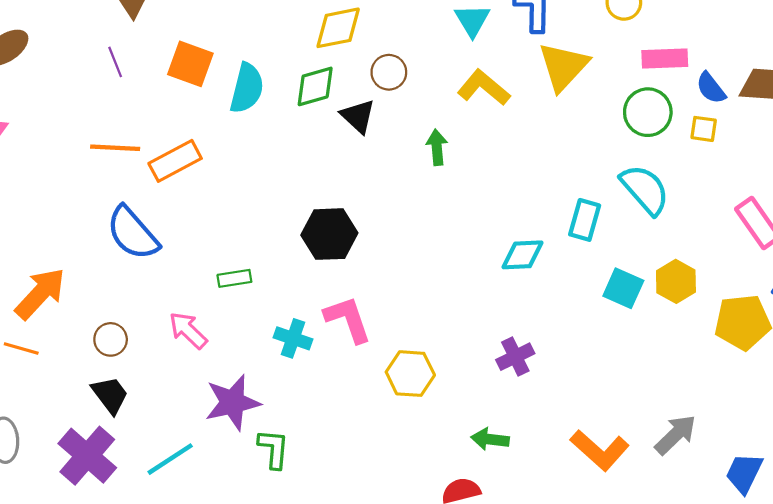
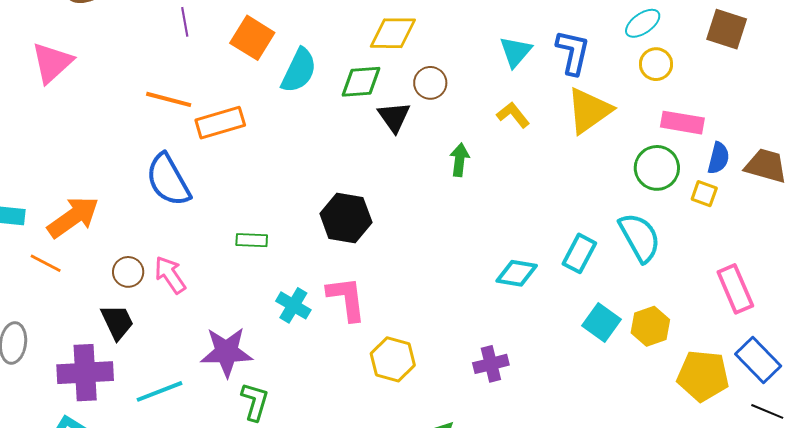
yellow L-shape: (484, 88) -> (513, 115), size x0.7
blue semicircle: (711, 88) -> (718, 158), turned -140
pink arrow: (188, 330) -> (170, 275), moved
purple cross: (87, 456) -> (85, 373), turned 34

